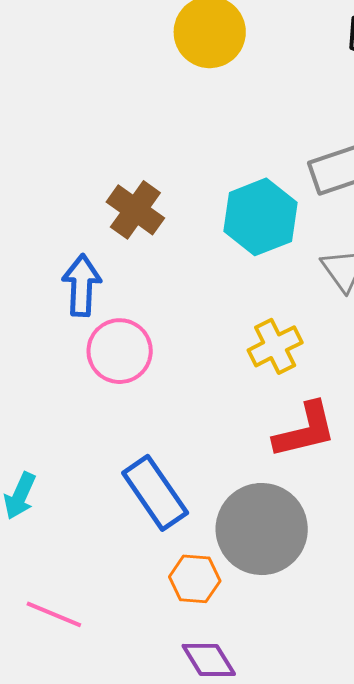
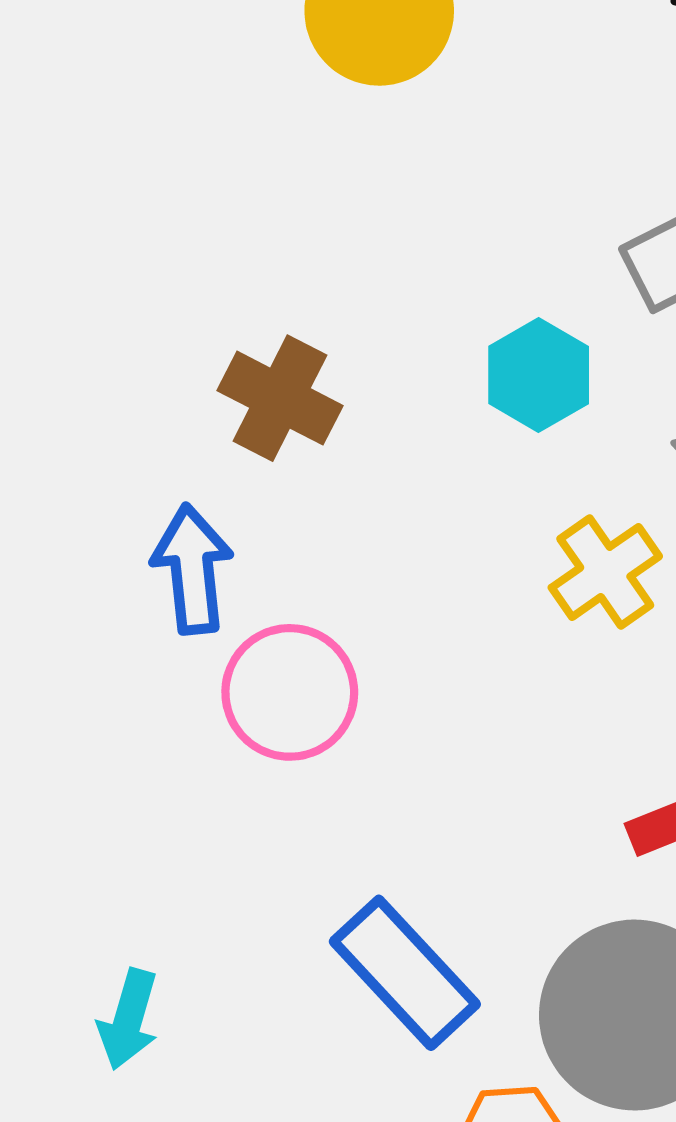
cyan hexagon: (260, 217) -> (539, 375), size x0.7
yellow cross: (275, 346) -> (605, 572), moved

